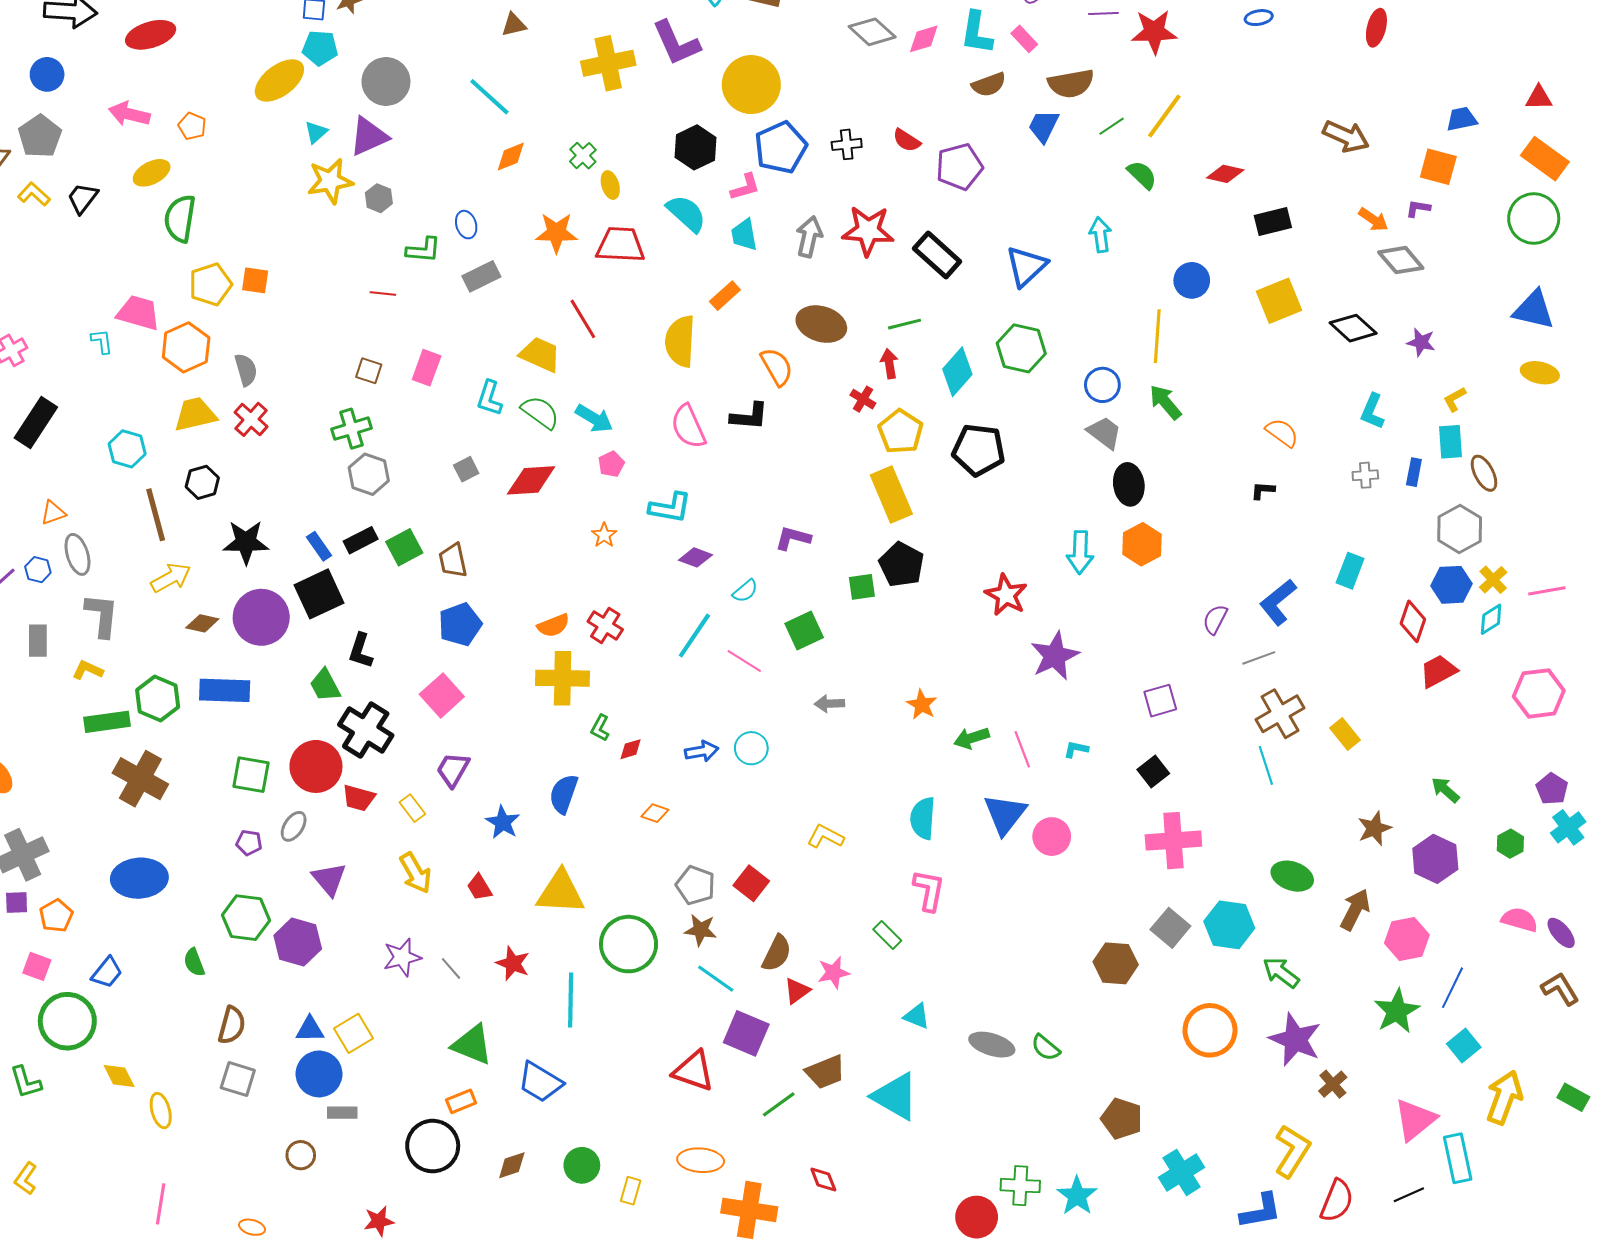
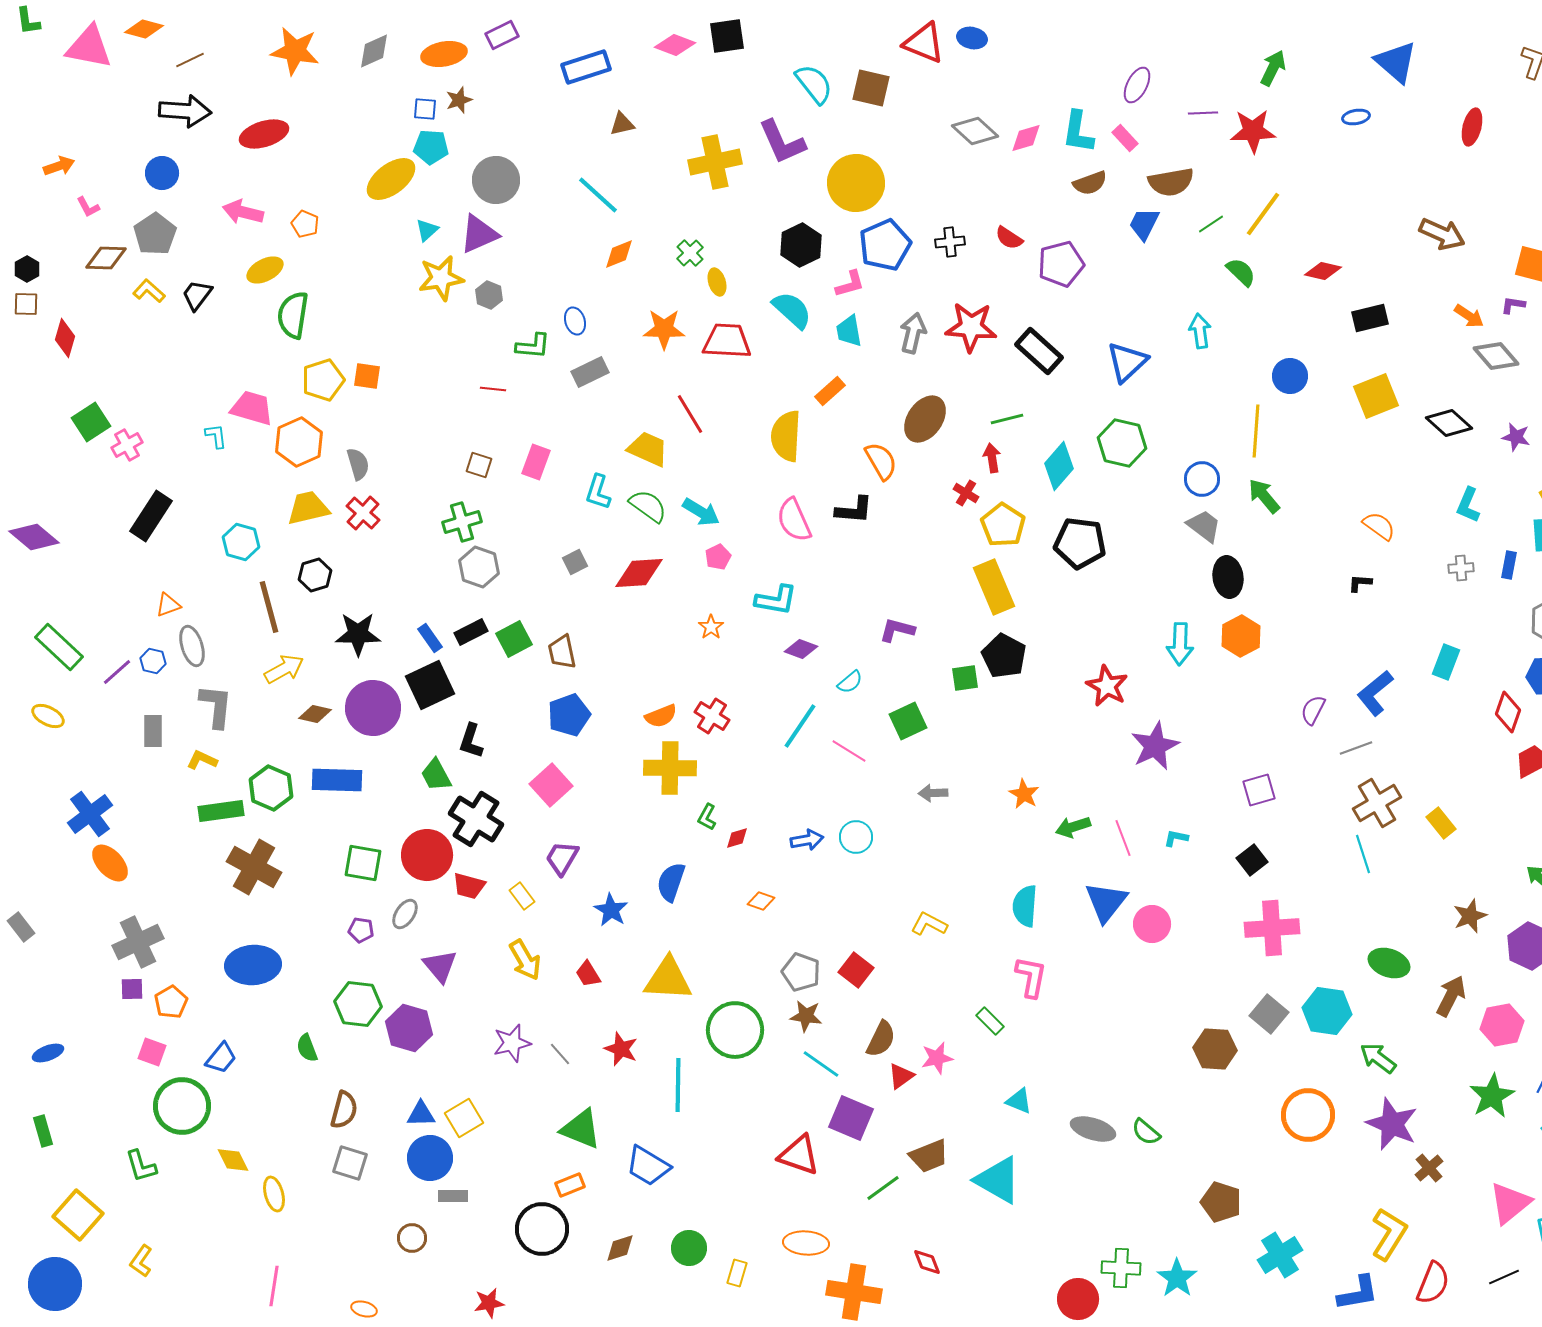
brown ellipse: (821, 324) -> (925, 419), turned -72

